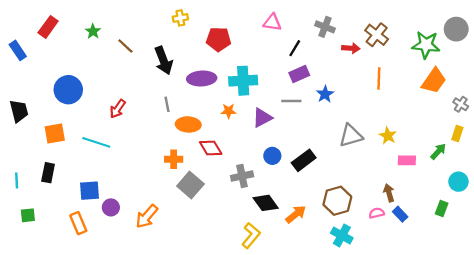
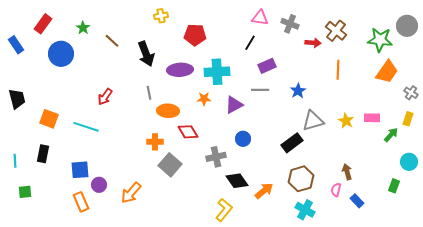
pink triangle: (272, 22) -> (260, 18), moved
black line: (295, 48) -> (250, 43), moved
blue circle: (68, 90) -> (61, 54), moved
blue star: (325, 94) -> (298, 91), moved
orange square: (55, 133) -> (49, 119), turned 30
black rectangle: (304, 160) -> (292, 143), moved
pink rectangle: (407, 160) -> (372, 118), moved
pink semicircle: (377, 213) -> (336, 190), turned -64
blue rectangle: (400, 214) -> (357, 201), moved
orange rectangle: (78, 223) -> (81, 202), moved

